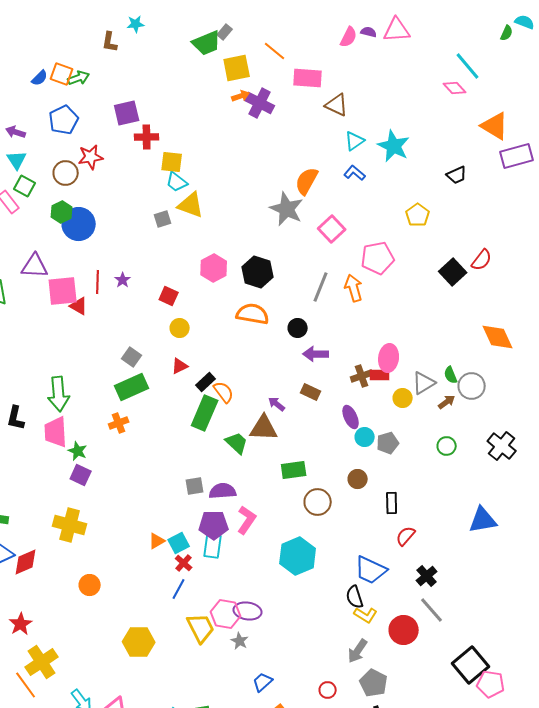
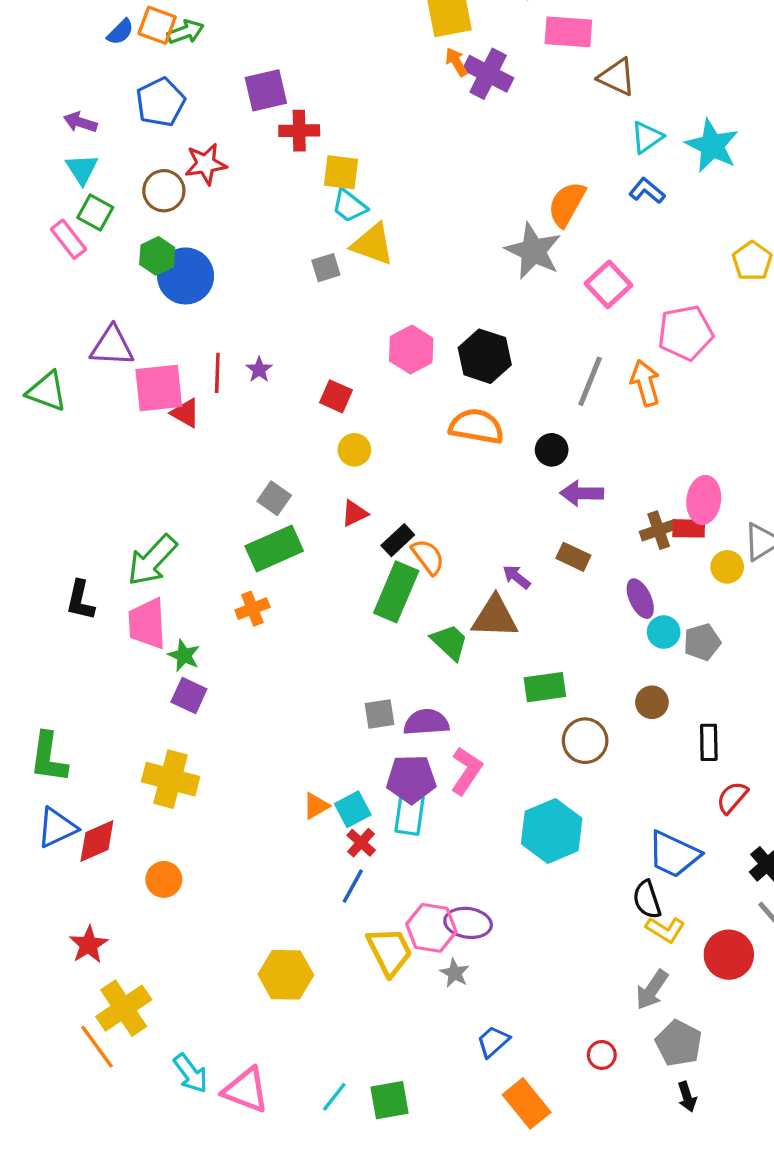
orange arrow: (241, 96) -> (456, 62), turned -102
green arrow: (59, 394) -> (152, 560), turned 48
orange circle: (90, 585) -> (164, 879), moved

